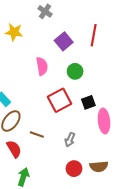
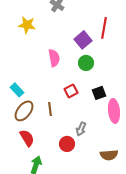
purple square: (64, 41) -> (83, 40), moved
red square: (60, 100) -> (71, 91), size x0.6
brown line: (37, 134) -> (50, 109), moved, turned 64
red circle: (74, 169) -> (67, 144), moved

